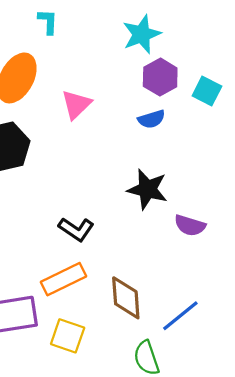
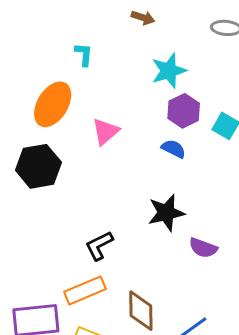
blue semicircle: (151, 119) -> (173, 149), turned -140
black star: (147, 189) -> (166, 213), turned -30
black L-shape: (76, 229) -> (99, 246), turned 116

